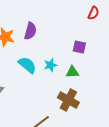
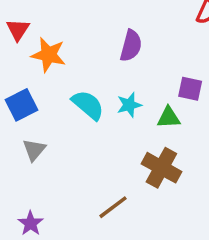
purple semicircle: (30, 31) -> (131, 46), moved
purple square: (79, 47) -> (190, 89), moved

